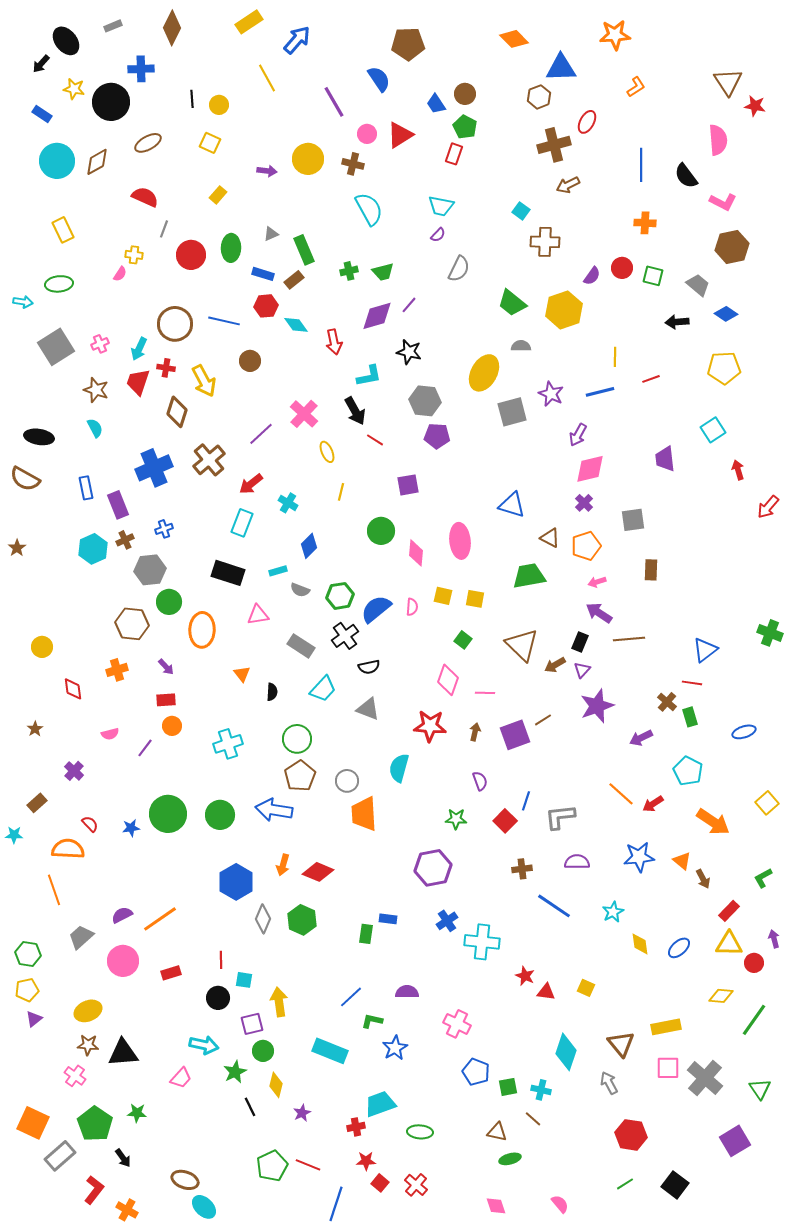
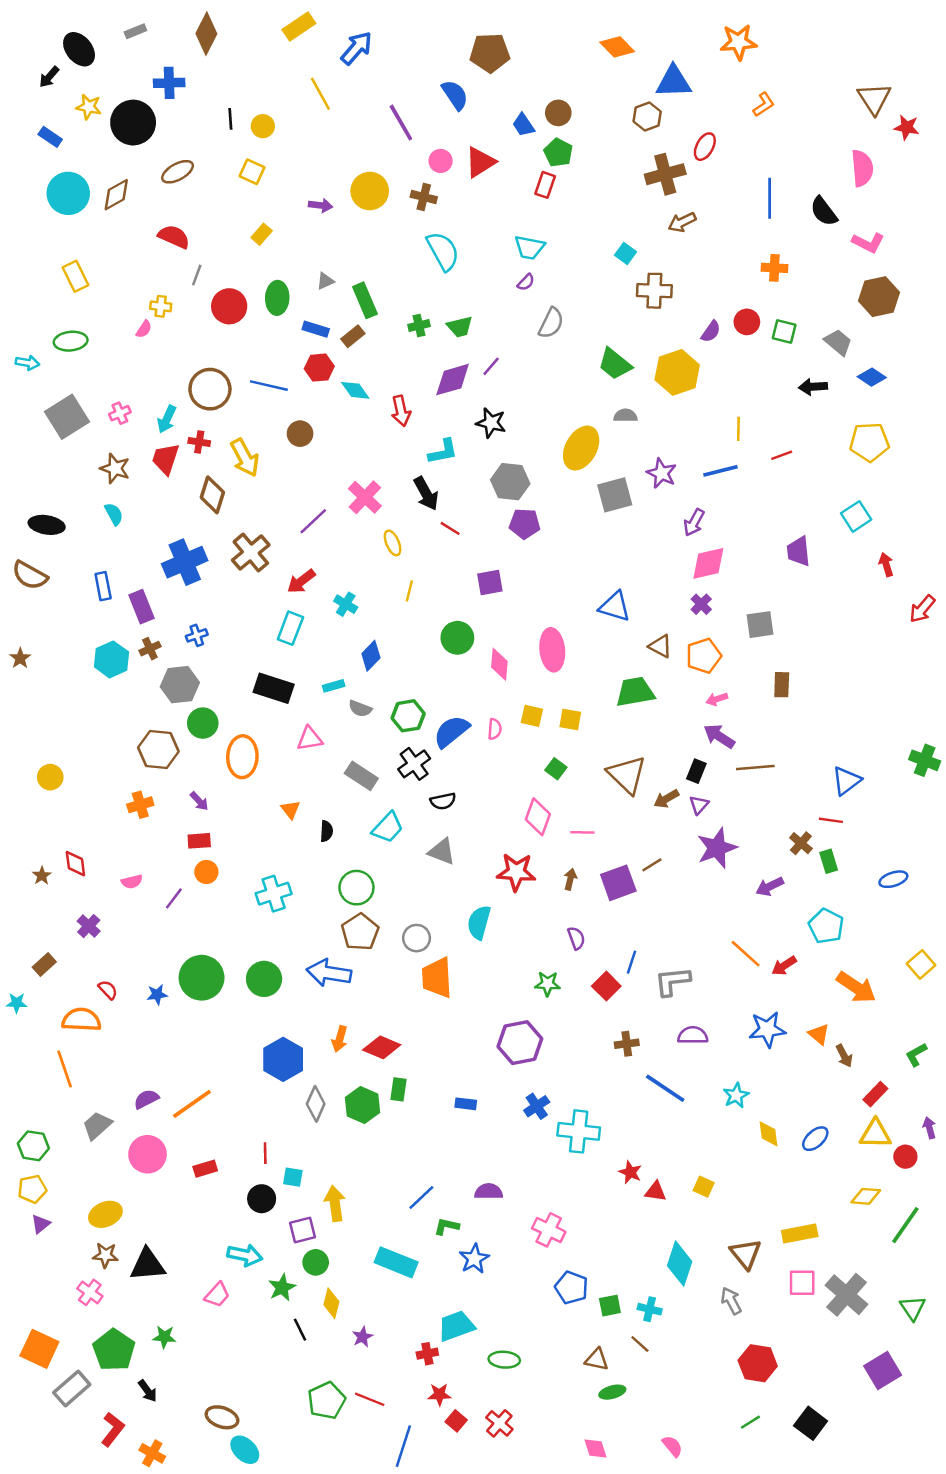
red diamond: (73, 689) -> (75, 864), moved
green rectangle: (366, 934) -> (399, 1089), moved

